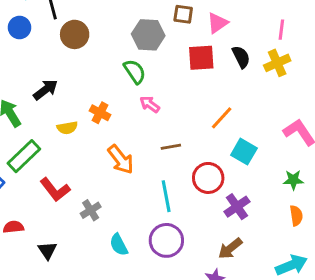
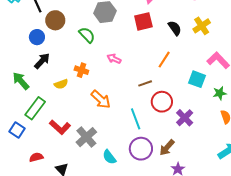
blue circle: (20, 27) -> (37, 37), moved
black semicircle: (241, 57) -> (175, 28), moved
yellow cross: (277, 63) -> (202, 26), moved
green semicircle: (135, 71) -> (87, 35), moved
brown line: (171, 147) -> (145, 83), moved
cyan square: (244, 152) -> (197, 79), moved
gray cross: (91, 210) -> (86, 137), size x1.5
brown arrow: (230, 248) -> (167, 148), moved

